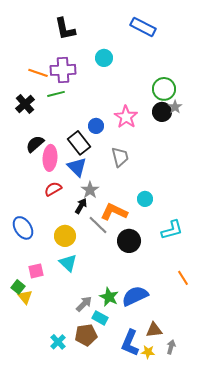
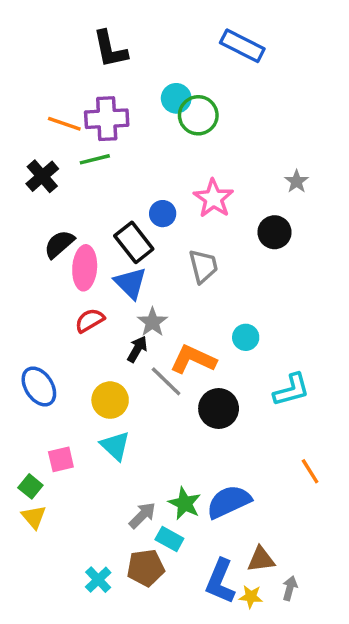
green circle: (164, 89) -> (198, 115), moved
black circle: (162, 112) -> (275, 232), moved
yellow triangle: (25, 297) -> (34, 517), moved

